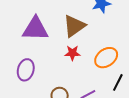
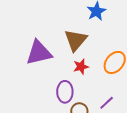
purple ellipse: (26, 70) -> (65, 92), moved

